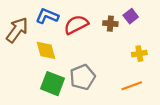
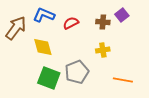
red semicircle: (76, 25) -> (71, 23), size x0.7
yellow cross: (139, 54) -> (103, 50), moved
orange line: (132, 86) -> (123, 80), turned 30

